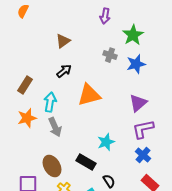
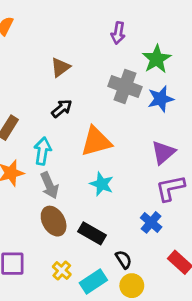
gray cross: (110, 55) -> (125, 87), size x1.6
cyan star: (106, 142) -> (102, 184), moved, turned -30
blue cross: (143, 155) -> (151, 222), moved
brown ellipse: (52, 166) -> (54, 221), moved

